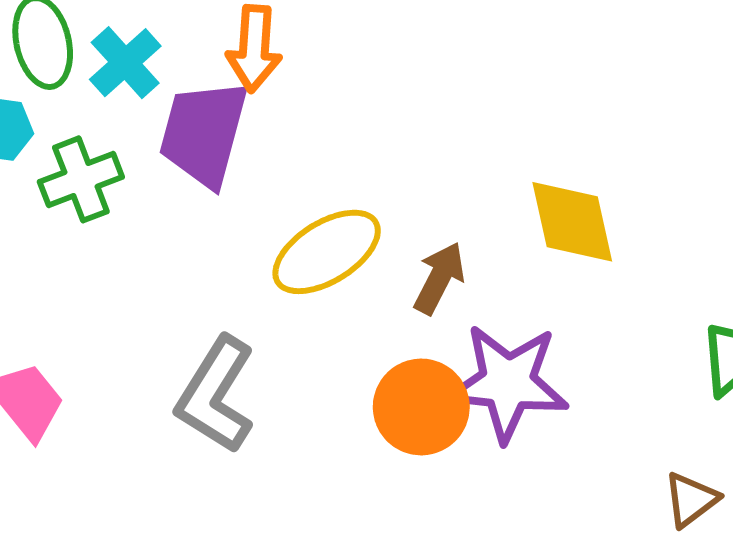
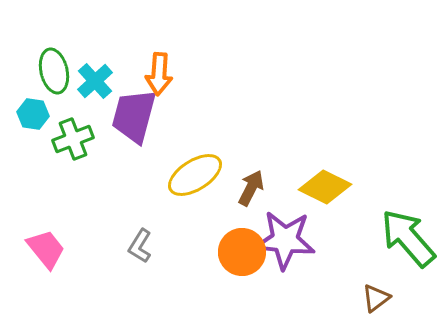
yellow diamond: (572, 222) -> (325, 187), moved, turned -51
gray L-shape: (216, 395) -> (140, 246), size x0.6

